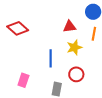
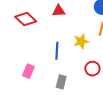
red triangle: (70, 27) -> (59, 11), moved
red circle: (76, 74) -> (92, 69), moved

